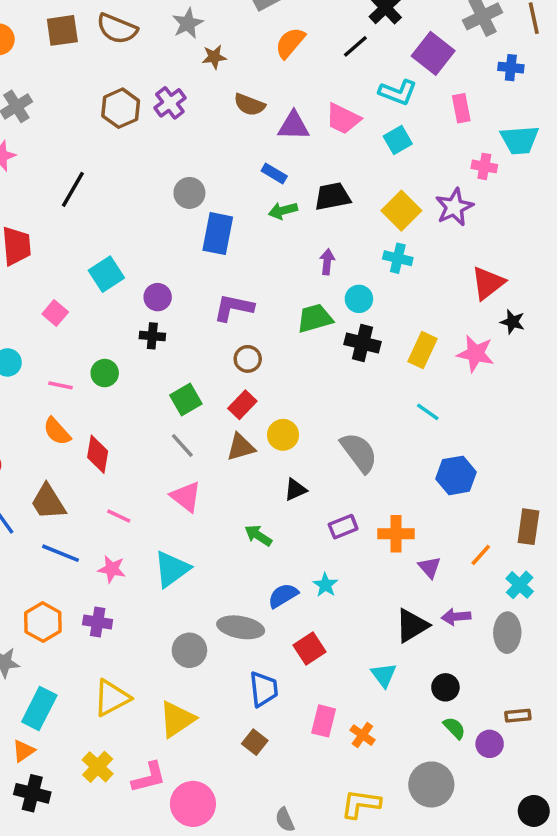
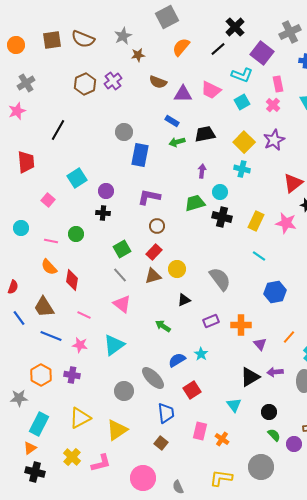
pink cross: (484, 166) -> (273, 105), moved, turned 32
gray ellipse: (241, 627) -> (153, 378), turned 35
pink circle: (193, 804) -> (143, 478), moved

